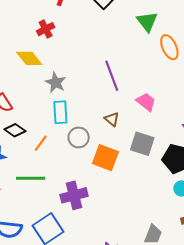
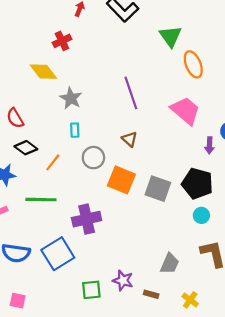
pink trapezoid: (146, 102) -> (185, 111), moved, size x1.4
cyan rectangle: (60, 112) -> (75, 130), size x0.6
gray square: (142, 144) -> (158, 189), moved

